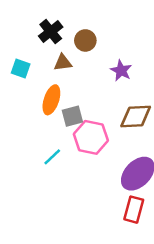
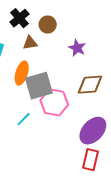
gray square: (72, 116) -> (39, 86), size x1.6

